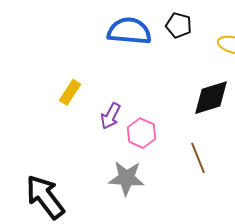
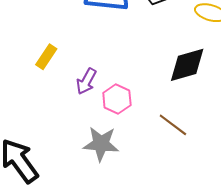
brown line: (198, 158) -> (173, 125), turned -32

